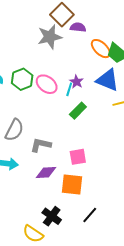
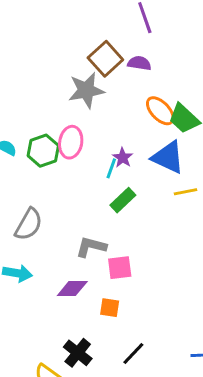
purple semicircle: (78, 27) -> (139, 63), moved
pink ellipse: (47, 84) -> (71, 142), moved, turned 60
gray L-shape: (41, 145) -> (91, 247), moved
orange square: (72, 184) -> (110, 308), size x0.6

